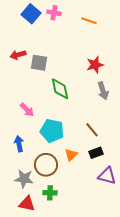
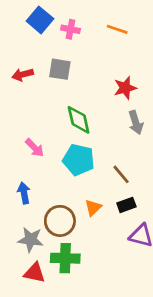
pink cross: (54, 13) -> (71, 29), moved
gray square: (39, 63) -> (60, 69), moved
cyan pentagon: (52, 131) -> (79, 160), moved
green cross: (50, 193) -> (65, 258), size x1.5

